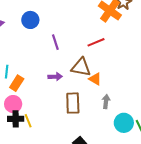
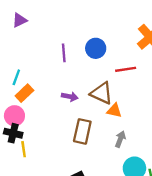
blue circle: (30, 20) -> (96, 48), moved
purple line: (55, 42) -> (64, 53), moved
orange triangle: (95, 79) -> (114, 111), turned -32
yellow line: (28, 121) -> (24, 149), moved

